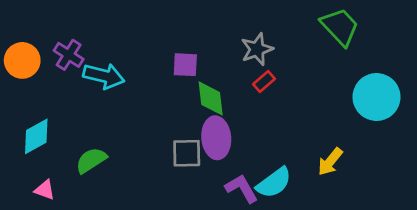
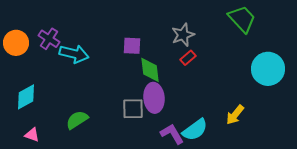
green semicircle: (91, 160) -> (77, 120), moved

